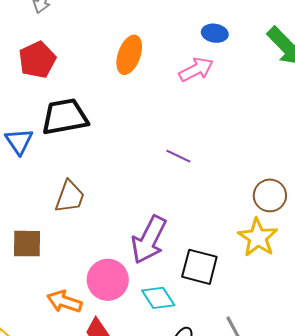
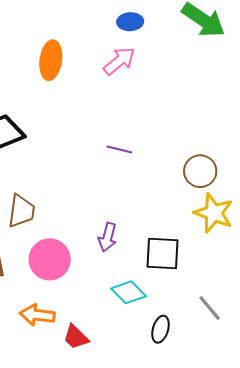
brown circle: (270, 195) -> (200, 171), moved
purple arrow: (149, 240) -> (108, 237), size x0.6
pink circle: (108, 280) -> (50, 259), moved

